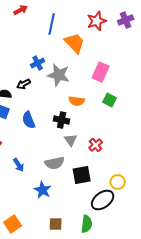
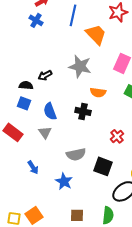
blue cross: (38, 63) -> (36, 20), moved, turned -32
gray triangle: (71, 140) -> (45, 132), moved
blue arrow: (19, 165) -> (33, 167), moved
black square: (82, 175) -> (103, 166), turned 30

